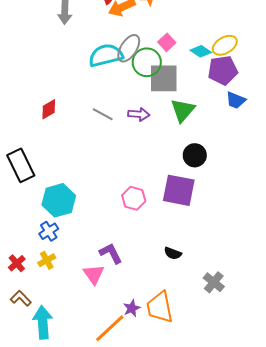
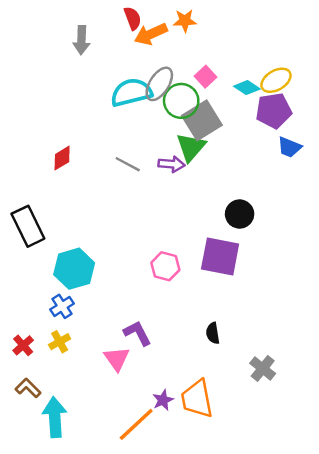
gray square: (164, 78) -> (202, 120), turned -32
green triangle: (183, 110) -> (191, 147), moved
black semicircle: (173, 253) -> (213, 333), turned 60

